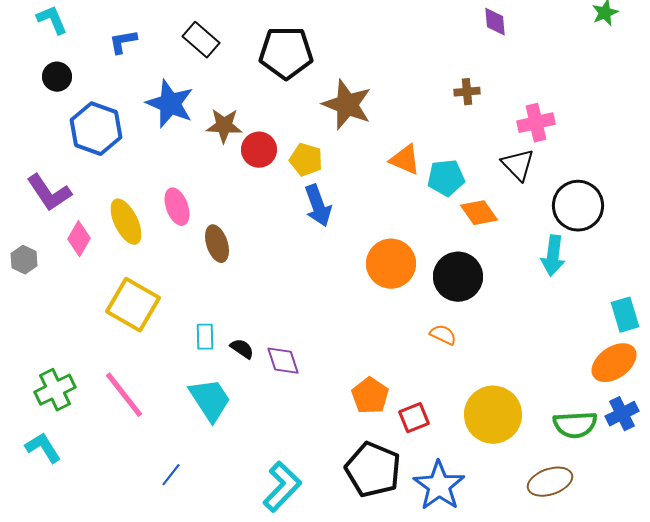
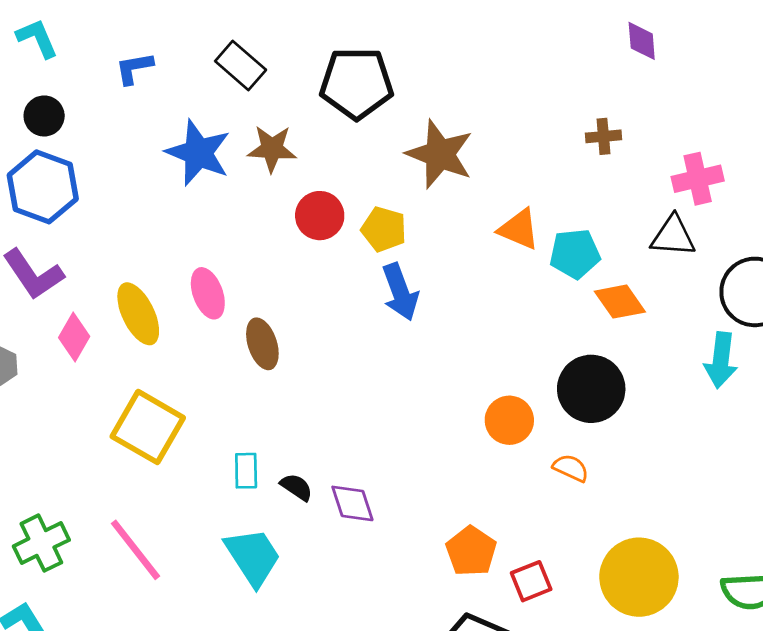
brown star: (224, 126) -> (272, 149), moved
blue hexagon: (96, 129) -> (43, 187), moved
black triangle: (518, 165) -> (673, 236), turned -42
orange circle: (391, 264) -> (509, 420), moved, size x0.7

